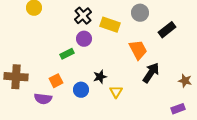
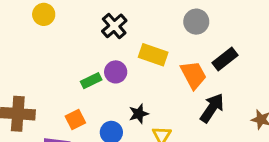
yellow rectangle: (110, 25) -> (153, 55), moved
black rectangle: (167, 30) -> (225, 59), moved
purple circle: (84, 39) -> (116, 72), moved

